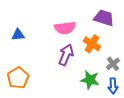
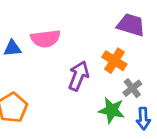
pink semicircle: (65, 28) -> (45, 39), moved
gray cross: (113, 64) -> (132, 88), moved

